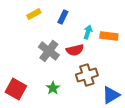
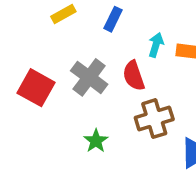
red semicircle: (75, 50) -> (134, 76), turned 84
red square: (16, 89) -> (36, 88), moved

